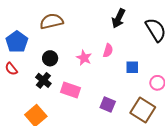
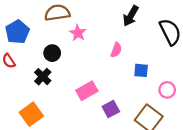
pink star: (84, 58) -> (78, 33), moved
pink rectangle: (71, 90) -> (87, 91), moved, turned -54
purple square: (108, 105) -> (111, 109), turned 35

